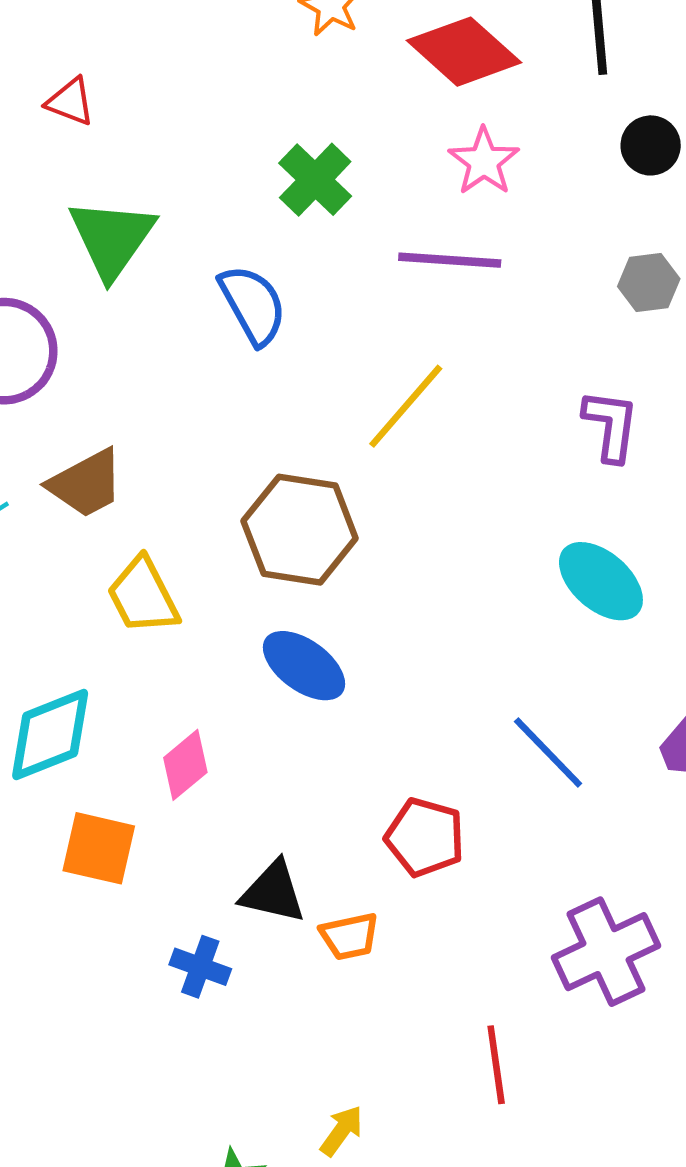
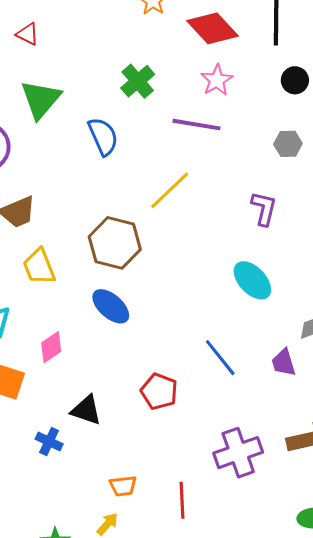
orange trapezoid: (350, 936) -> (123, 486), moved

